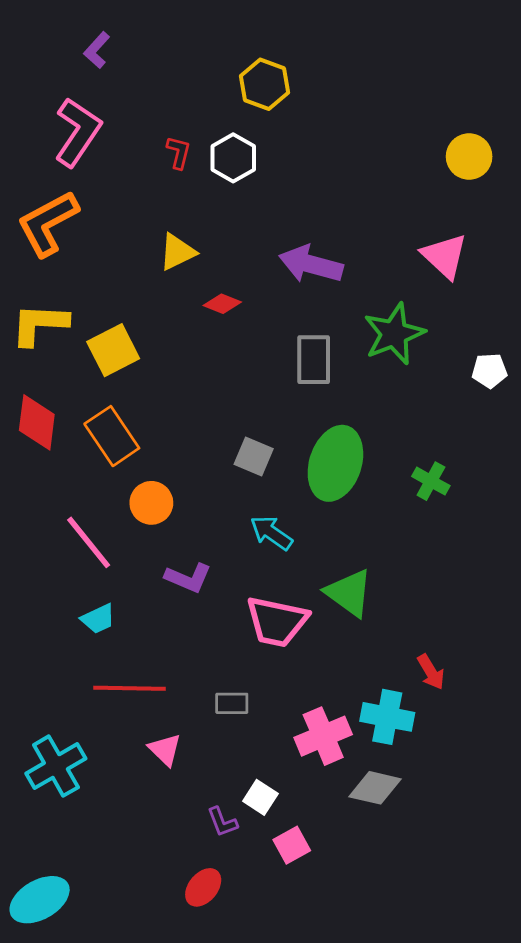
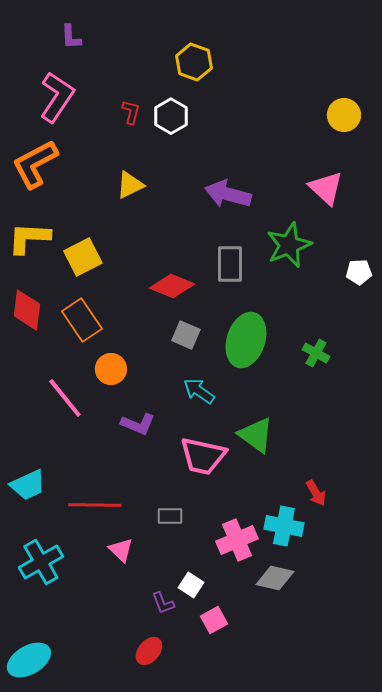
purple L-shape: (97, 50) -> (71, 37), turned -44
red diamond: (222, 304) -> (172, 286), moved, size x1.6
cyan trapezoid: (98, 619) -> (28, 485), moved, size x1.4

